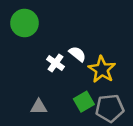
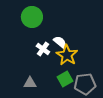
green circle: (25, 23) -> (32, 17), moved
yellow star: (102, 69) -> (67, 55), moved

